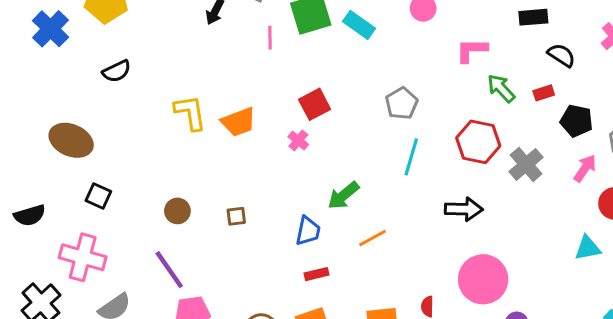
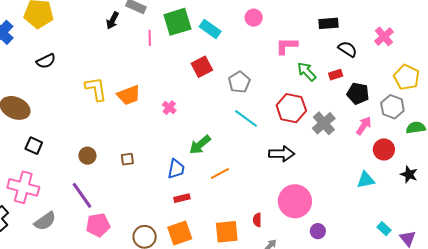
red square: (315, 104) -> (202, 67), moved
cyan line: (411, 157) -> (246, 118), turned -70

